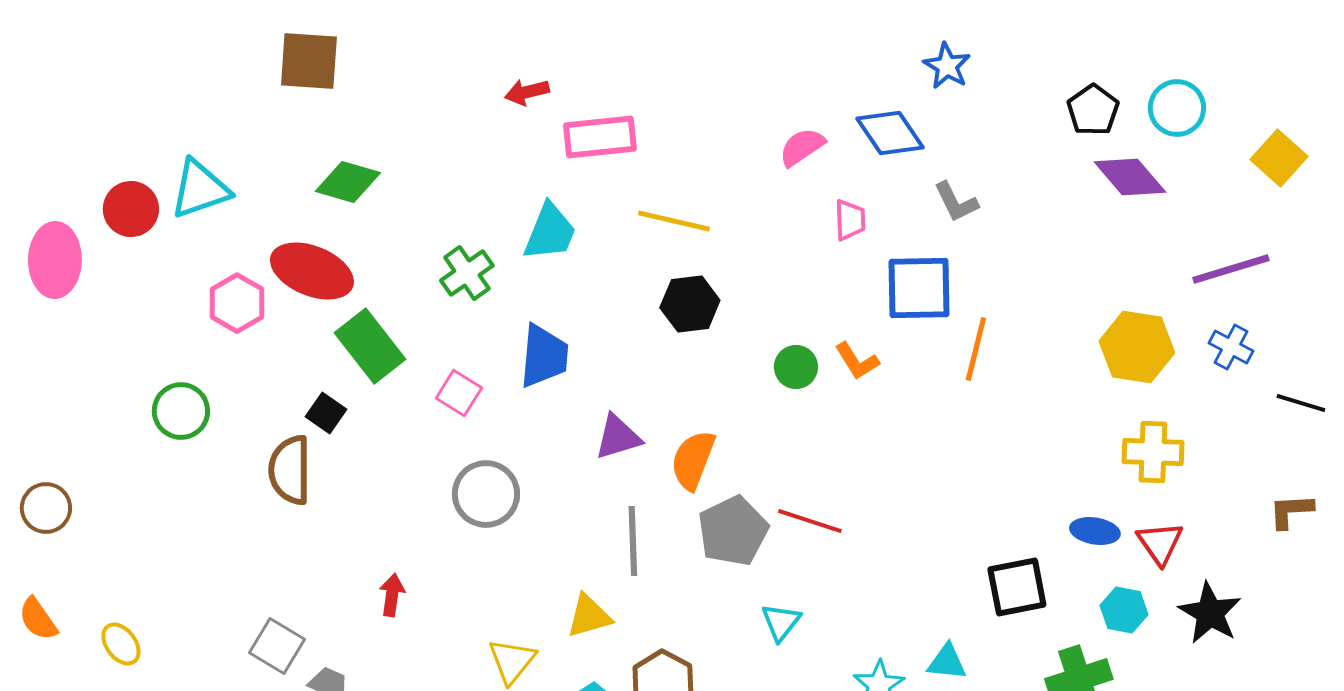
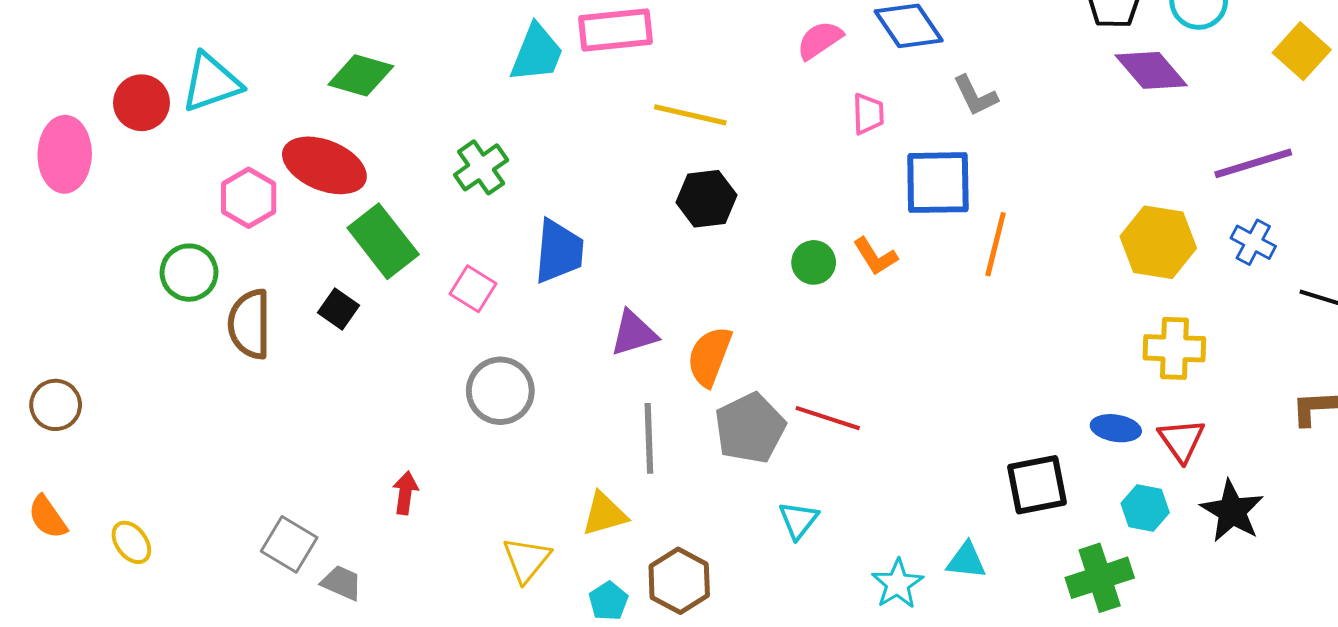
cyan trapezoid: (550, 232) -> (537, 53), moved
green circle: (181, 411) -> (189, 273), moved
brown semicircle: (290, 470) -> (250, 324), moved

